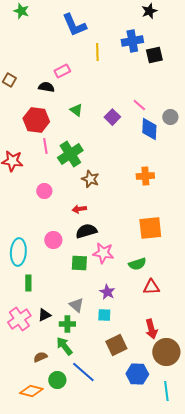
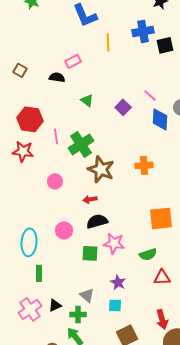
red hexagon: (36, 120) -> (30, 119), moved
orange cross: (145, 176) -> (144, 165), moved
brown star: (90, 179) -> (101, 169), size x1.5

